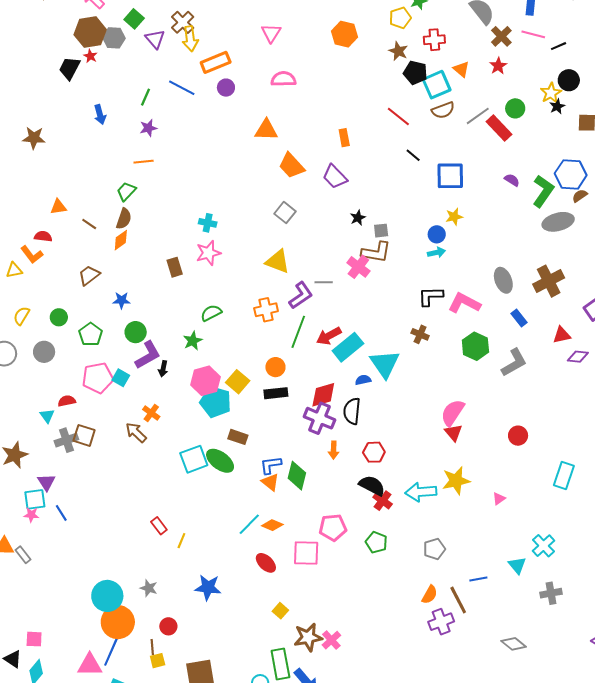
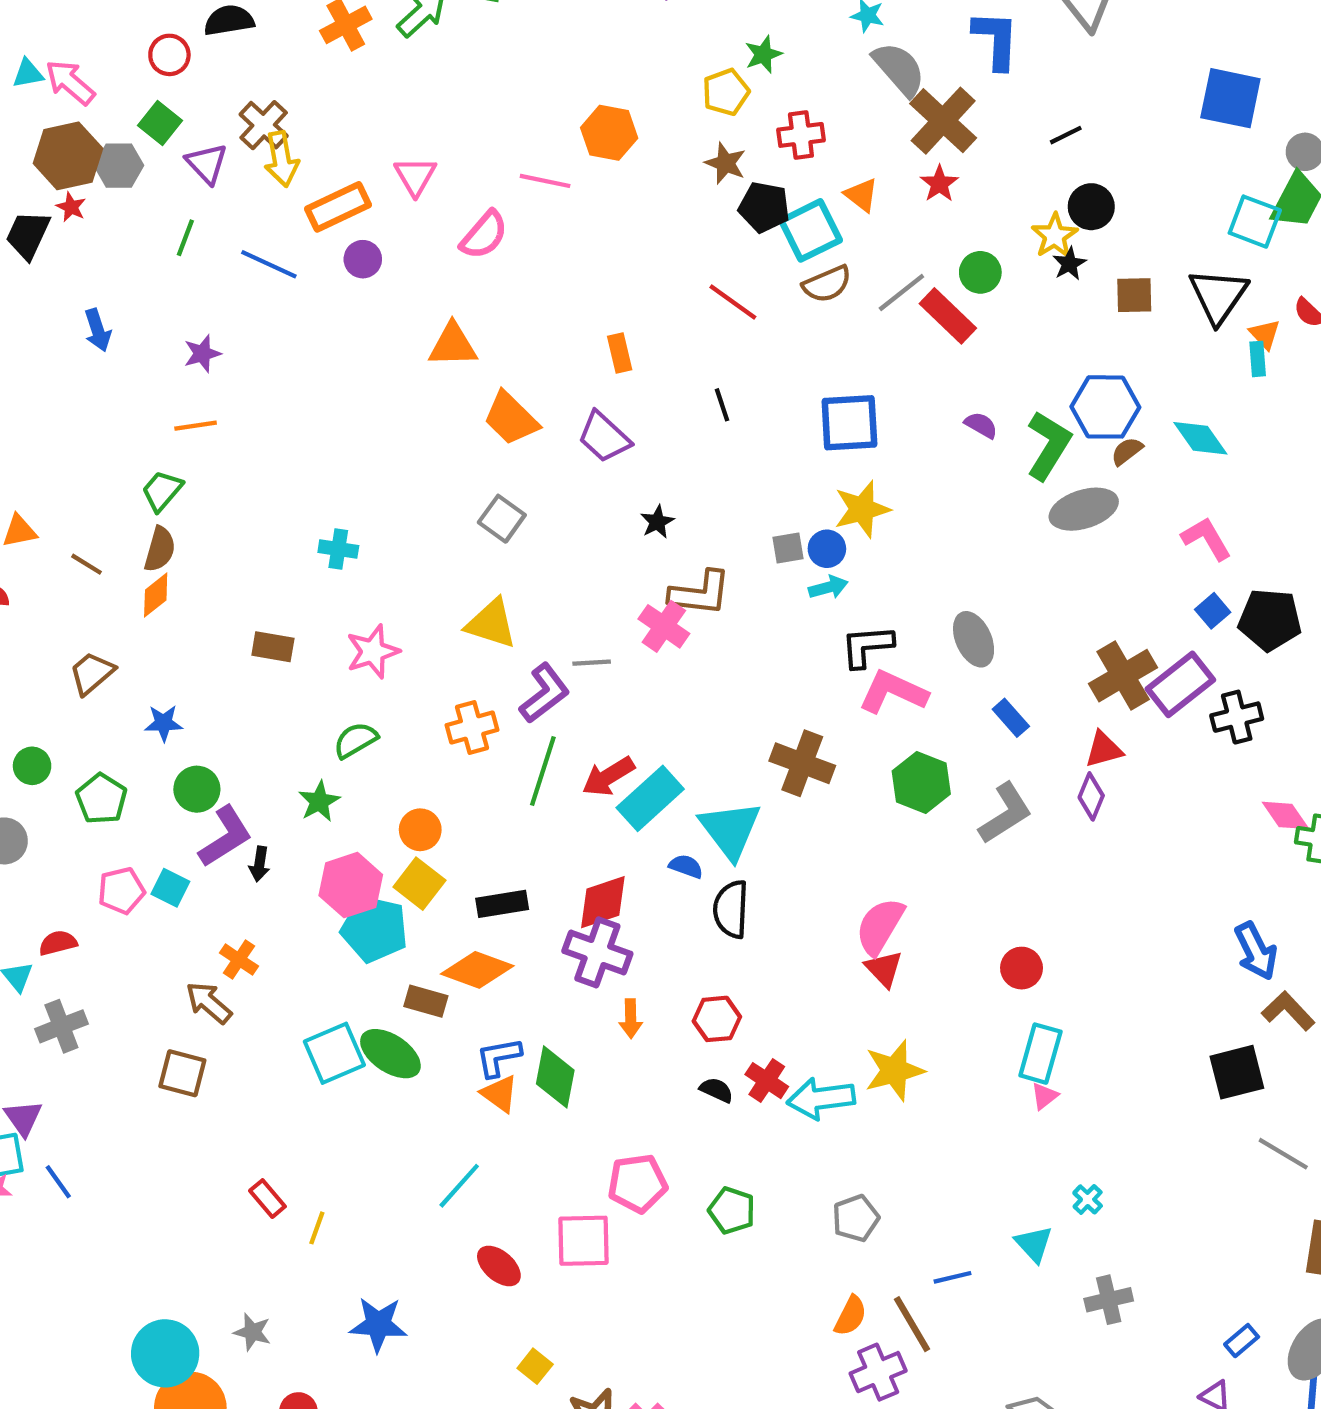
pink triangle: (271, 33) -> (415, 176), moved
pink line: (533, 34) -> (545, 181), moved
brown cross: (501, 36) -> (943, 121), size x1.5
pink semicircle: (283, 79) -> (484, 235), turned 135
green line: (146, 97) -> (185, 238), moved
black line: (413, 155) -> (722, 405), moved, turned 35
yellow star: (454, 217) -> (862, 509), size x1.5
gray square: (381, 231) -> (788, 548), moved
pink star: (208, 253) -> (373, 652), moved
brown rectangle: (175, 267) -> (273, 647), turned -60
brown cross: (549, 281) -> (1123, 676), moved
black L-shape: (431, 296) -> (867, 646), moved
brown cross: (420, 334) -> (802, 763), size x1.6
purple diamond: (578, 357) -> (1091, 796), moved, turned -70
orange circle: (275, 367) -> (420, 830), moved
pink pentagon: (98, 378) -> (121, 891), size x0.7
blue semicircle: (363, 380) -> (686, 866), turned 35
black semicircle: (352, 411) -> (731, 909), moved
brown square: (84, 435) -> (182, 1073), moved
cyan rectangle: (564, 475) -> (1040, 1054), moved
black semicircle: (372, 486) -> (716, 1090), size x0.6
pink triangle: (499, 499) -> (1044, 1096), moved
red cross: (383, 501) -> (767, 1081), moved
orange diamond: (272, 525) -> (477, 970), moved, size x1.5
cyan cross: (543, 546) -> (1088, 1199), size x0.6

